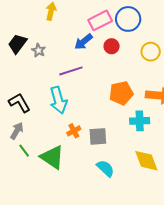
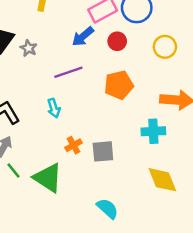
orange pentagon: (121, 93) -> (119, 85), moved
cyan arrow: (58, 100) -> (54, 108), size x0.6
cyan semicircle: (105, 168) -> (107, 209), moved

